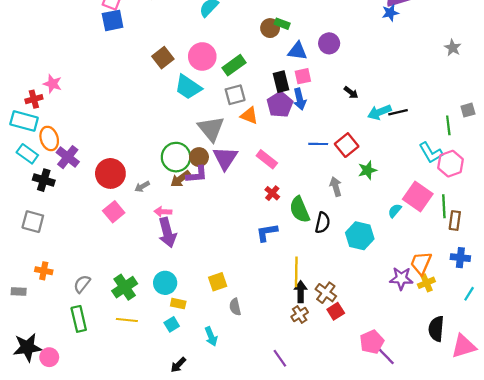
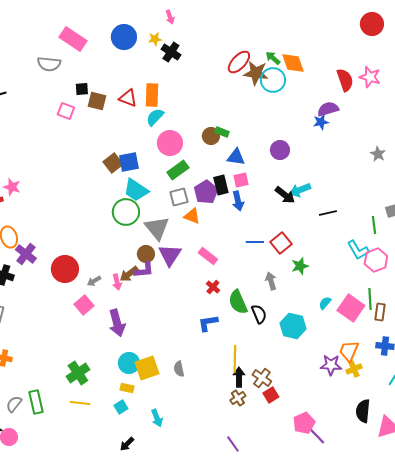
blue square: (113, 20) -> (129, 162), moved
purple circle: (329, 43) -> (280, 150), moved
pink circle: (202, 56) -> (170, 143), moved
black arrow: (351, 93) -> (285, 195), size x1.5
purple pentagon: (280, 105) -> (206, 192), moved
cyan arrow: (379, 112) -> (300, 190), moved
green circle: (176, 157) -> (126, 212), moved
pink square: (418, 196) -> (351, 308), moved
pink square: (114, 212) -> (84, 305), moved
pink arrow: (163, 212) -> (117, 282), moved, turned -105
black semicircle: (323, 223) -> (259, 314), turned -36
yellow square: (218, 282) -> (147, 368), moved, size x1.4
cyan circle: (165, 283) -> (129, 363), moved
gray semicircle: (82, 284) -> (14, 404), moved
gray semicircle: (235, 307) -> (179, 369), moved
purple line: (280, 358) -> (233, 444), moved

